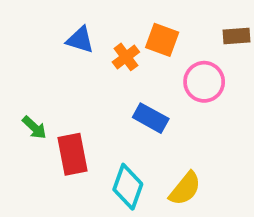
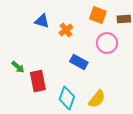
orange square: (162, 40) -> (98, 15), moved

